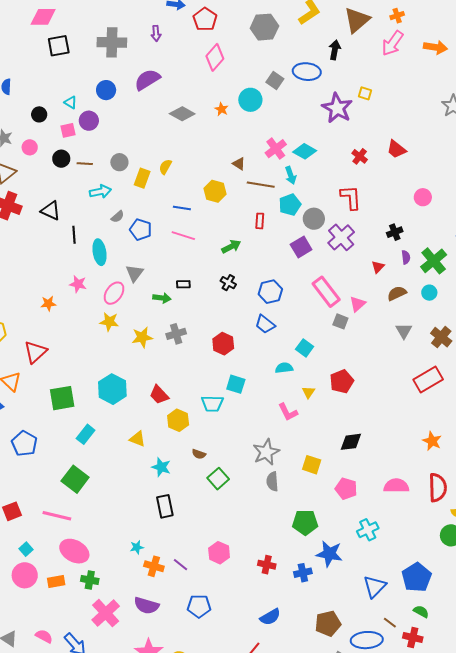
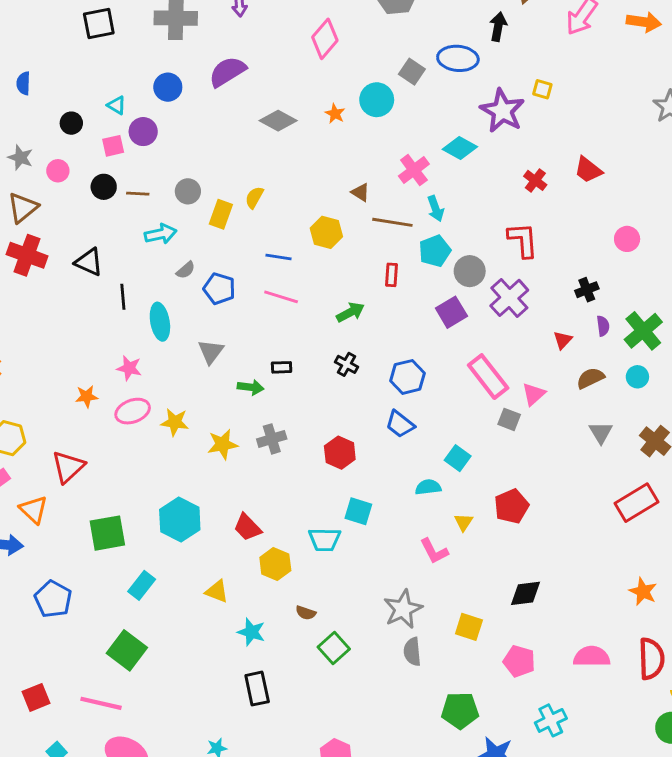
cyan diamond: (305, 151) -> (460, 148), moved
pink ellipse: (114, 293) -> (133, 411), moved, turned 35

